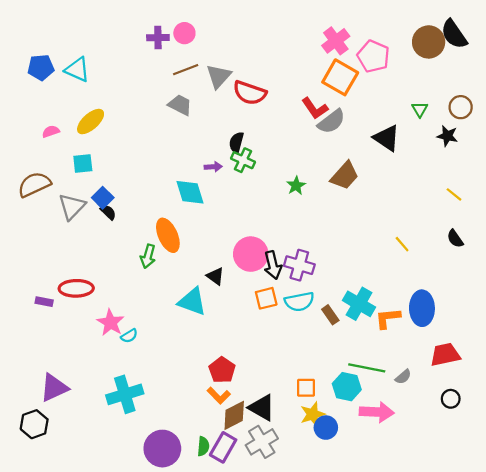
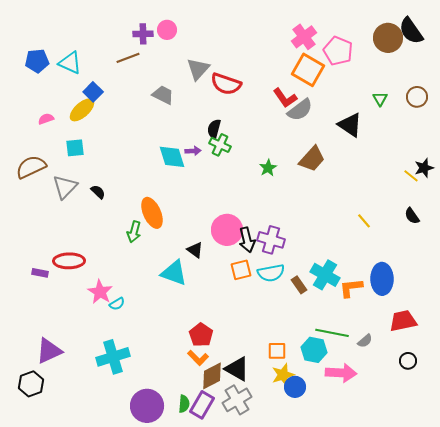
brown line: (186, 70) -> (128, 58), moved
black star: (447, 136) -> (424, 168), moved, turned -30
cyan diamond: (190, 192) -> (172, 157), moved
blue square: (103, 198) -> (93, 92), moved

